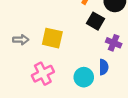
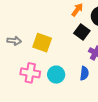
pink cross: (43, 74) -> (30, 73), turned 30
cyan circle: (84, 77) -> (56, 75), moved

